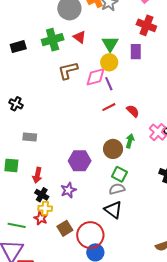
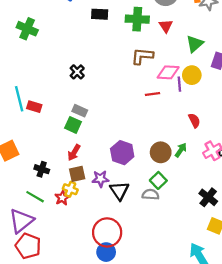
yellow circle: (109, 62) -> (192, 75), moved
red line: (109, 107) -> (153, 94), moved
green square: (11, 165) -> (73, 125), moved
black cross: (42, 195) -> (42, 169), moved, turned -32
black triangle: (113, 210) -> (119, 191), moved
brown square: (65, 228) -> (77, 174), moved

